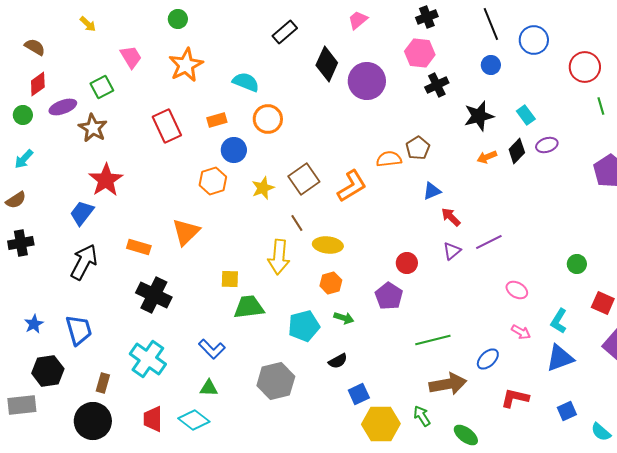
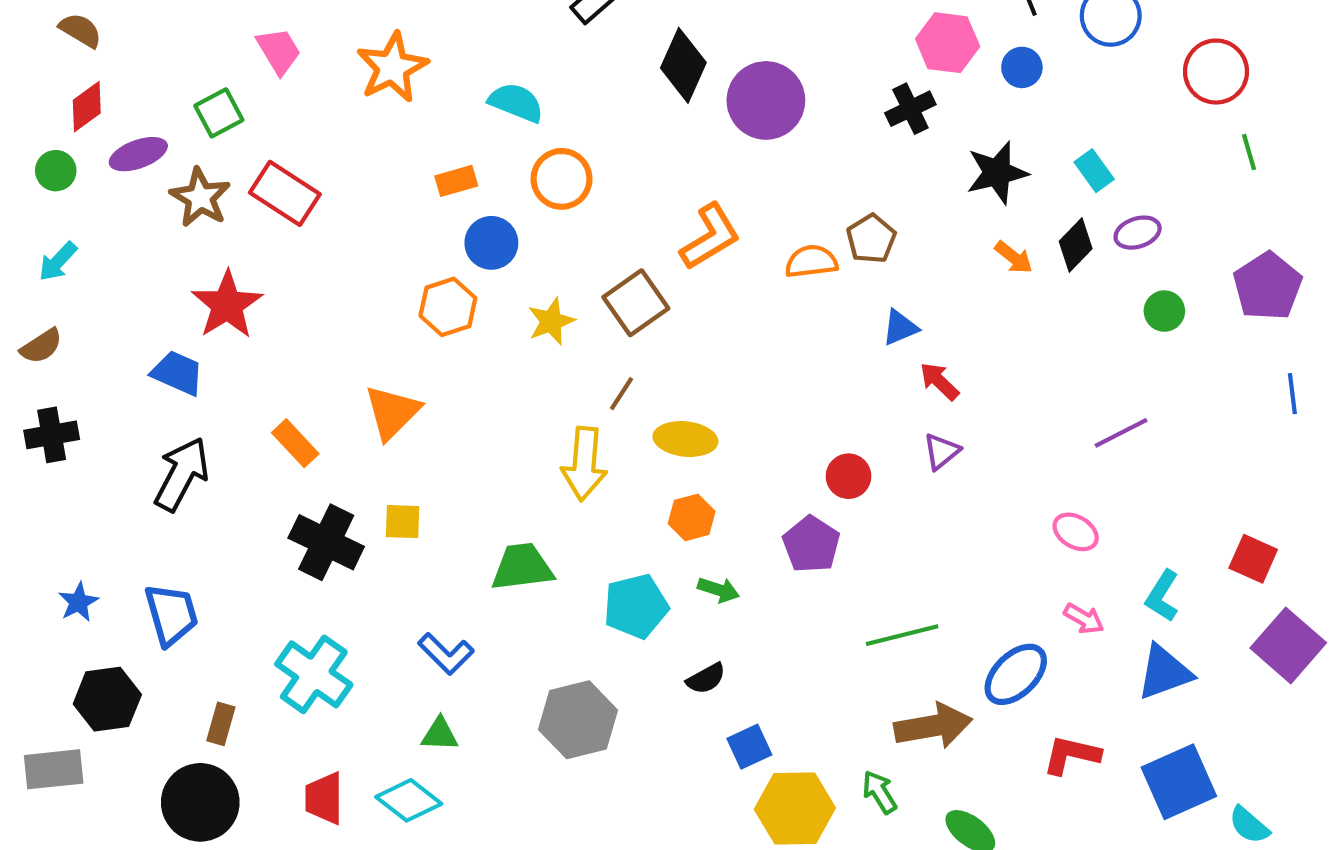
pink hexagon: (420, 53) -> (948, 43), moved
red rectangle: (167, 126) -> (285, 193), moved, turned -32
orange arrow: (487, 157) -> (1014, 257), turned -120
orange L-shape: (352, 186) -> (710, 237), moved
blue trapezoid: (82, 213) -> (178, 373), turned 76
brown line: (297, 223) -> (621, 394), turned 66
purple line: (489, 242) -> (1121, 433), moved
orange rectangle: (139, 247) -> (295, 443), turned 30
green circle: (577, 264) -> (1164, 311), moved
yellow square: (230, 279) -> (403, 522), moved
blue ellipse: (488, 359) -> (1016, 674), size x1.4
blue square: (567, 411) -> (1179, 782), size x1.8

